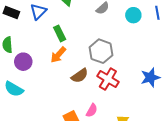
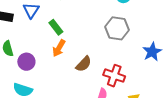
gray hexagon: (101, 51) -> (117, 28), moved
red cross: (108, 79) -> (114, 76), moved

